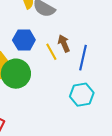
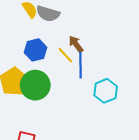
blue line: (83, 58) -> (80, 65), moved

